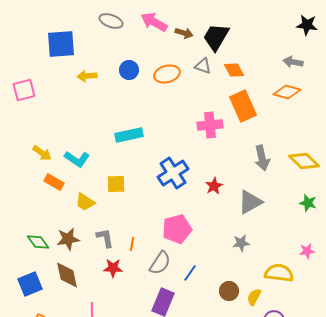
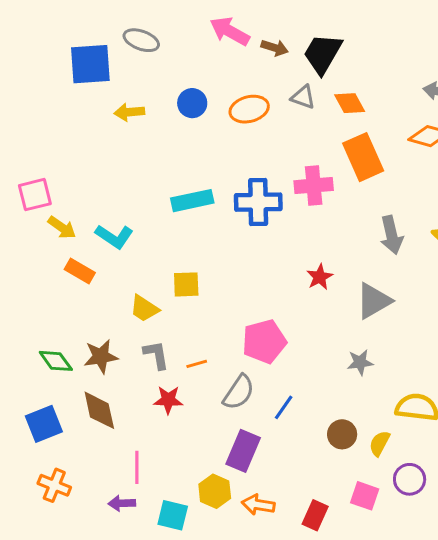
gray ellipse: (111, 21) -> (141, 40), moved
pink square: (24, 90) -> (35, 195), moved
blue cross: (173, 173) -> (258, 202), moved, turned 32
yellow square: (116, 184) -> (186, 284), moved
yellow trapezoid: (85, 202) -> (144, 308), moved
orange line: (132, 244) -> (197, 364), turned 64

